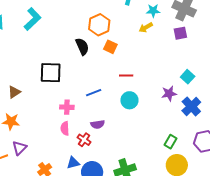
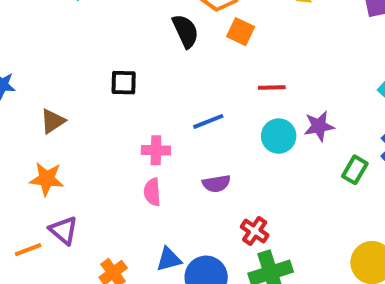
black square: (51, 73) -> (124, 83), size x0.6
purple star: (169, 94) -> (319, 126), moved
red cross: (84, 140) -> (255, 231), moved
green rectangle: (171, 142) -> (355, 170), moved
purple triangle: (19, 148) -> (64, 230), turned -35

